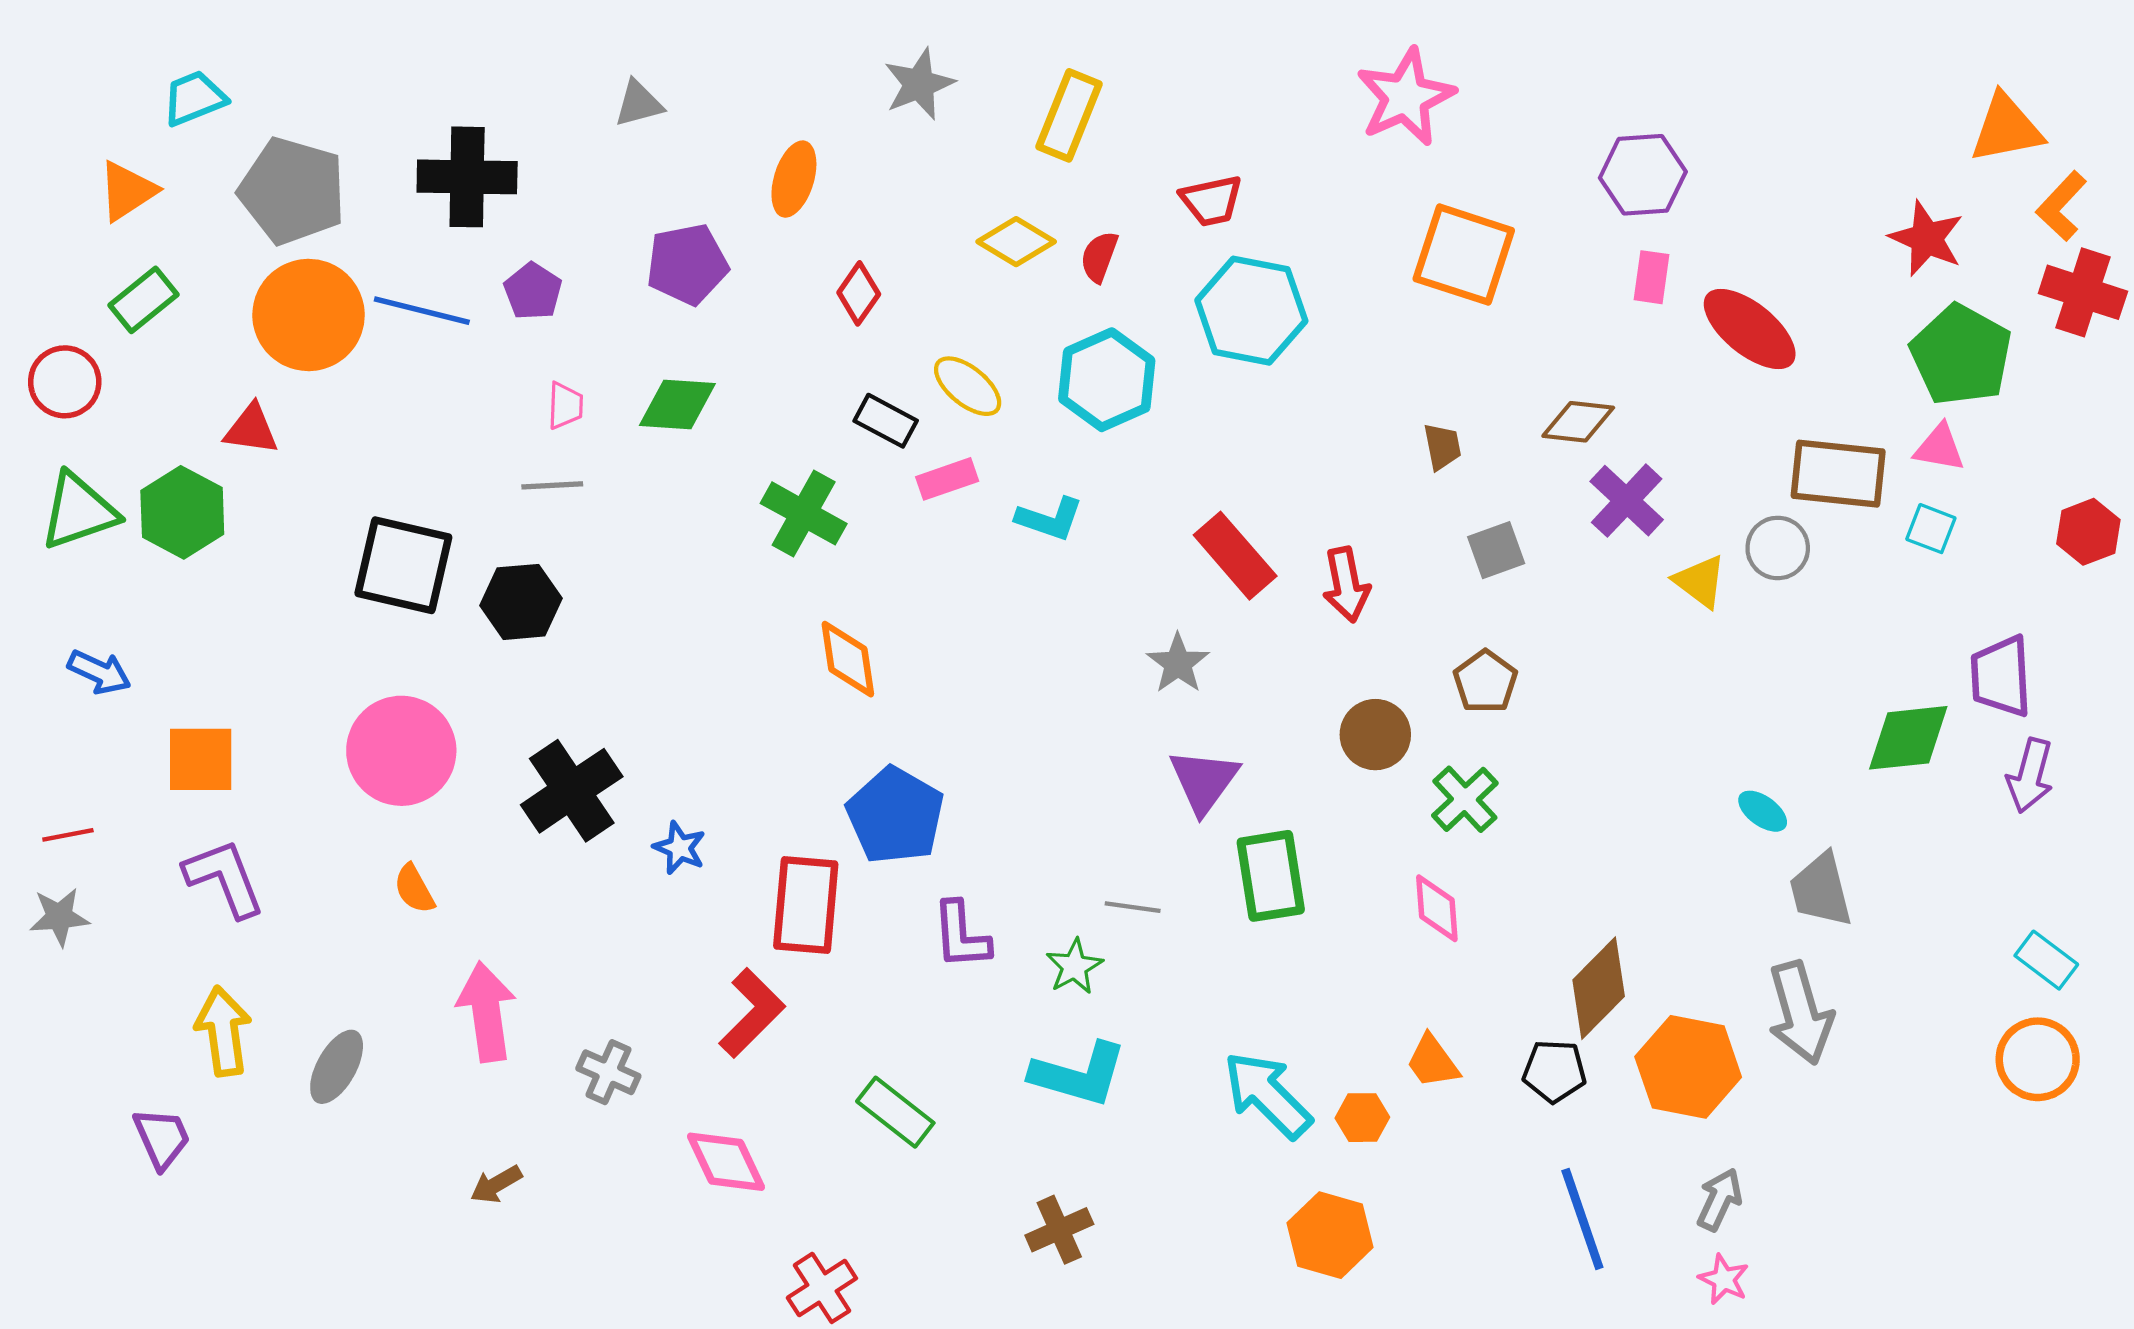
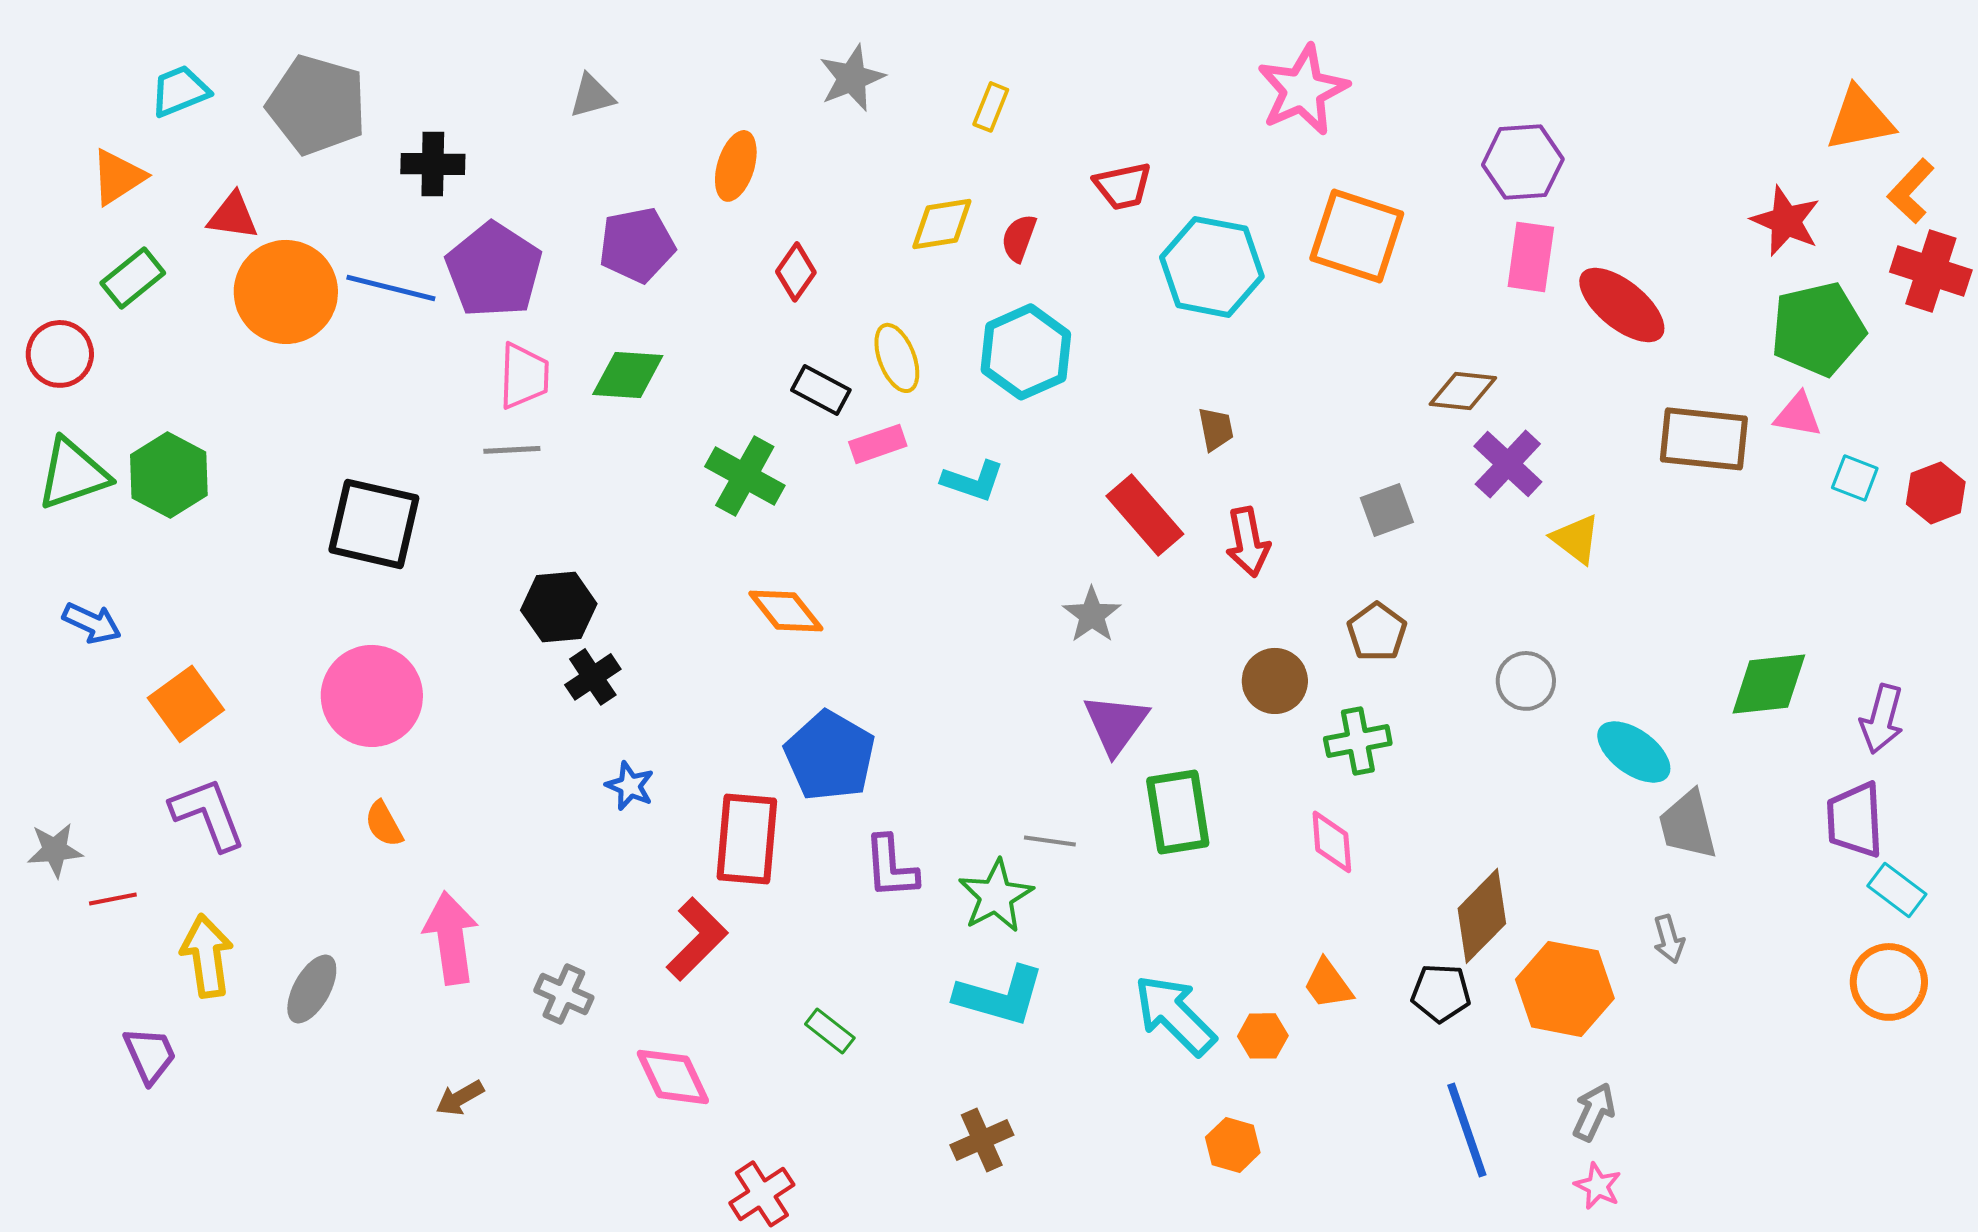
yellow rectangle: (1069, 115) -> (991, 107), size x0.6
black cross: (467, 177) -> (433, 164), size x0.7
gray pentagon: (292, 191) -> (317, 105), moved
yellow diamond: (1016, 242) -> (942, 224), turned -40
pink rectangle: (1651, 277) -> (1531, 257), size x1.4
purple pentagon: (533, 291) -> (494, 270), size x1.8
cyan hexagon: (1251, 311) -> (1212, 267), moved
green pentagon: (1961, 355) -> (1818, 329), turned 30
yellow ellipse: (968, 386) -> (897, 358), turned 30
pink trapezoid: (565, 406) -> (524, 376), size x1.5
red triangle: (251, 429) -> (233, 216), moved
brown trapezoid: (1442, 447) -> (1216, 429), moved
cyan square: (1931, 529) -> (1855, 478), moved
gray circle: (1778, 548) -> (1526, 681), moved
black hexagon: (521, 602) -> (559, 607), moved
orange diamond: (848, 659) -> (786, 611), turned -30
purple trapezoid: (2001, 676) -> (1855, 820), moved
orange square: (201, 759) -> (186, 704), turned -36
black cross: (572, 791) -> (593, 677), moved, size x0.6
green cross: (1465, 799) -> (1358, 741), turned 32
cyan ellipse: (1763, 811) -> (1634, 752), size x1.6
red line: (68, 835) -> (113, 899), moved
green star: (1074, 967) -> (996, 896), size x1.4
gray arrow: (1800, 1013) -> (1669, 939), size x0.5
green rectangle: (895, 1112) -> (830, 1031), size x0.7
orange hexagon: (1330, 1235) -> (1233, 1145), size x0.7

